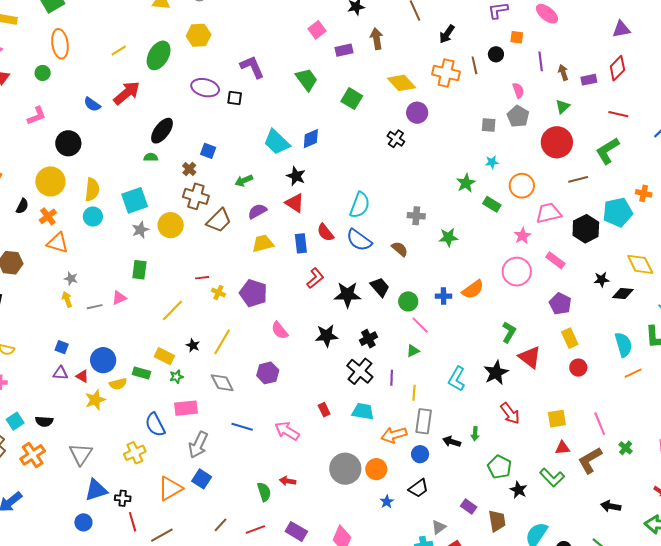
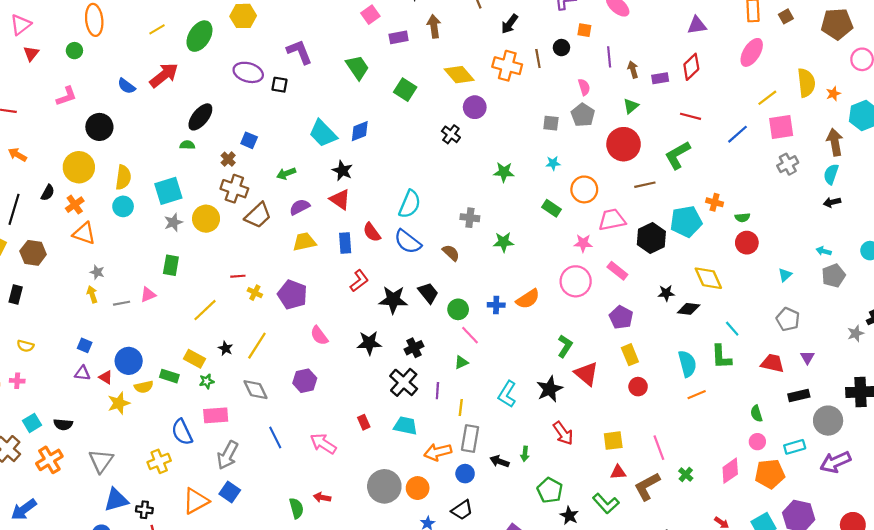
green star: (466, 183) -> (504, 172), moved, turned 30
pink star: (522, 236) -> (583, 243), turned 30
blue line: (242, 427) -> (275, 438), turned 45

